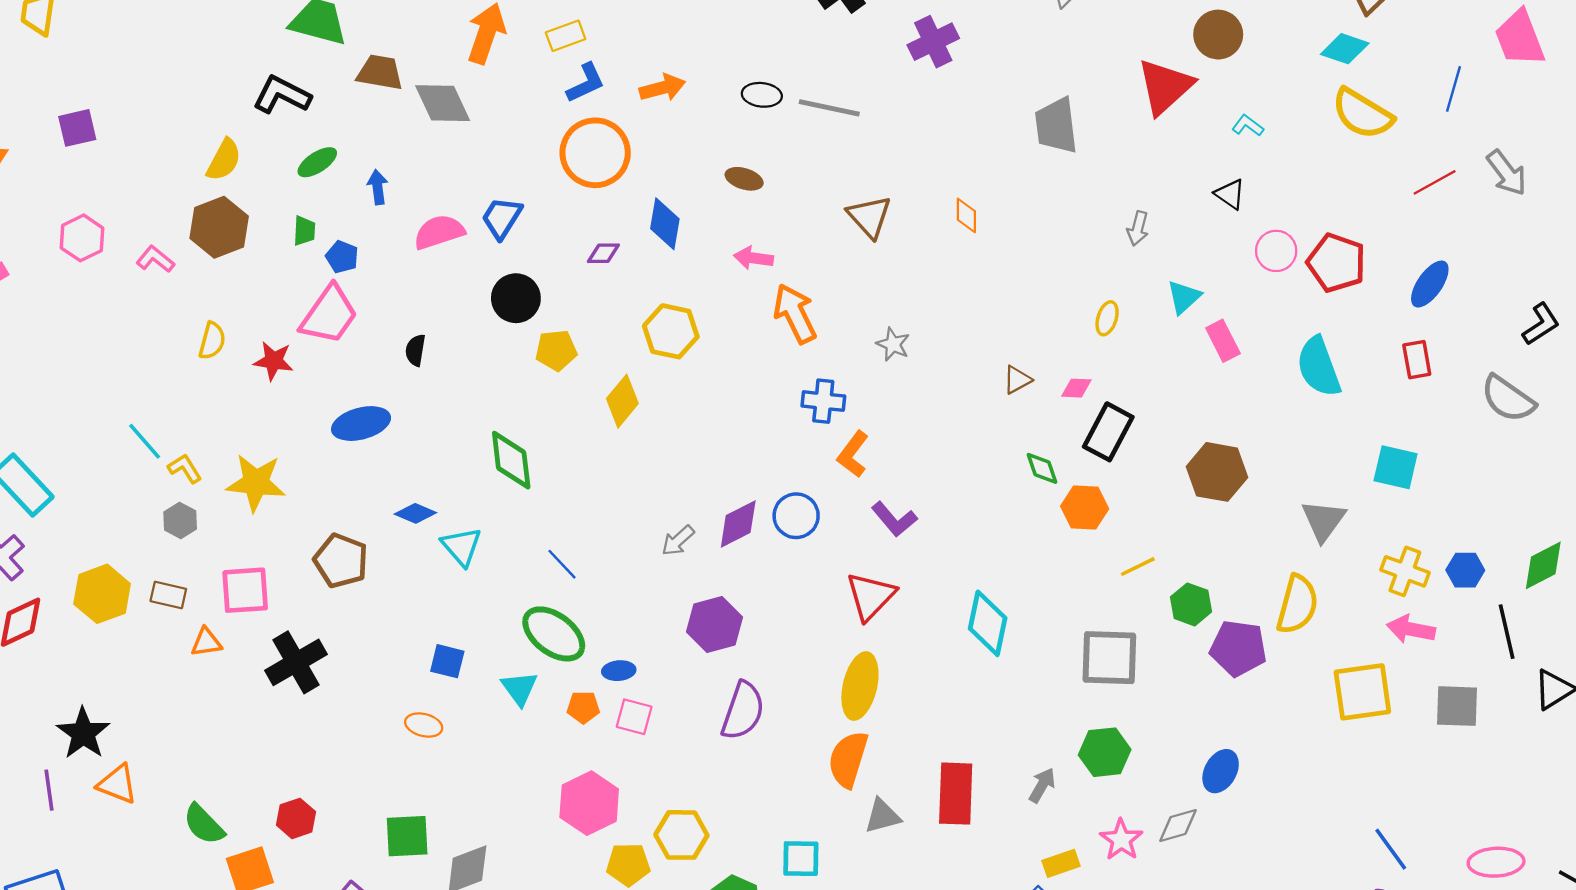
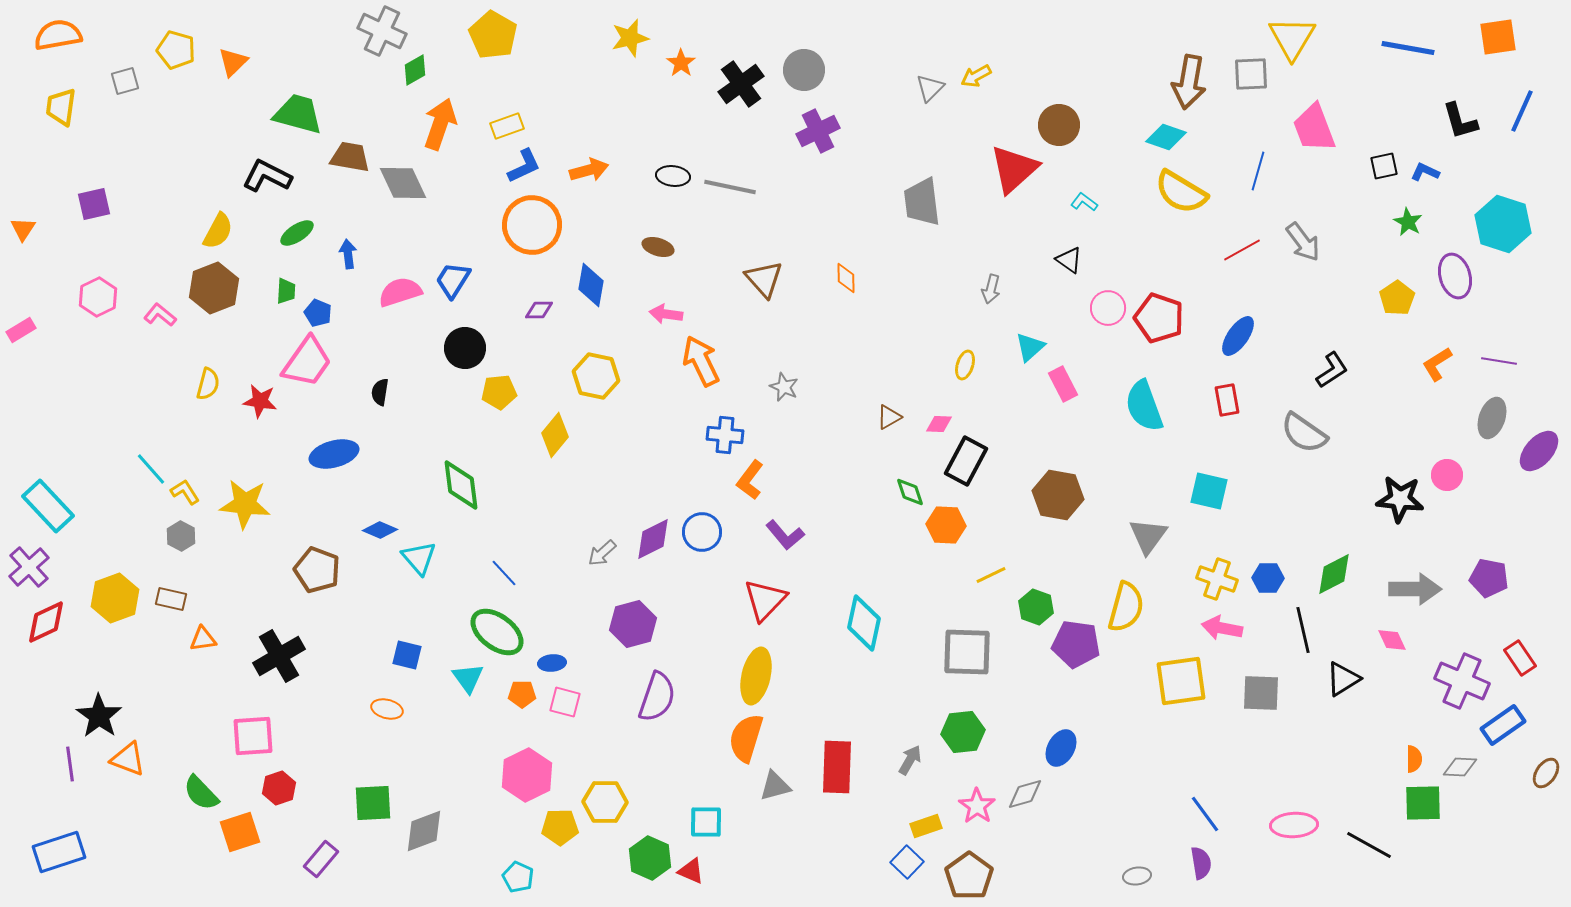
pink square: (245, 590) -> (253, 736), moved

